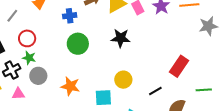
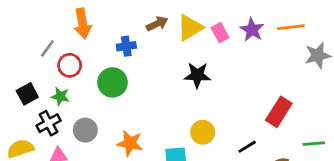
red circle: (27, 38) -> (70, 65), moved
green circle: (78, 44) -> (113, 82), moved
green star: (29, 58) -> (60, 96), moved

